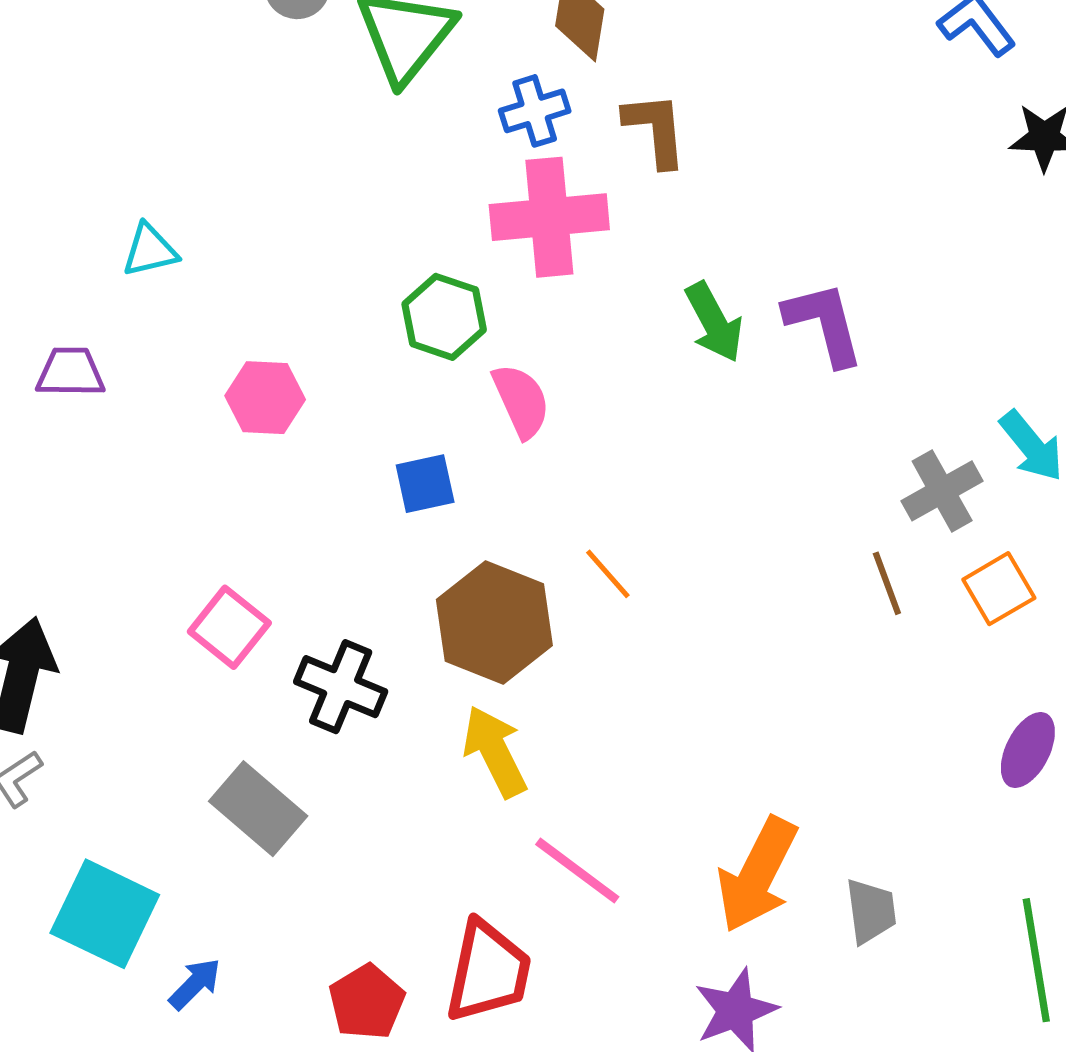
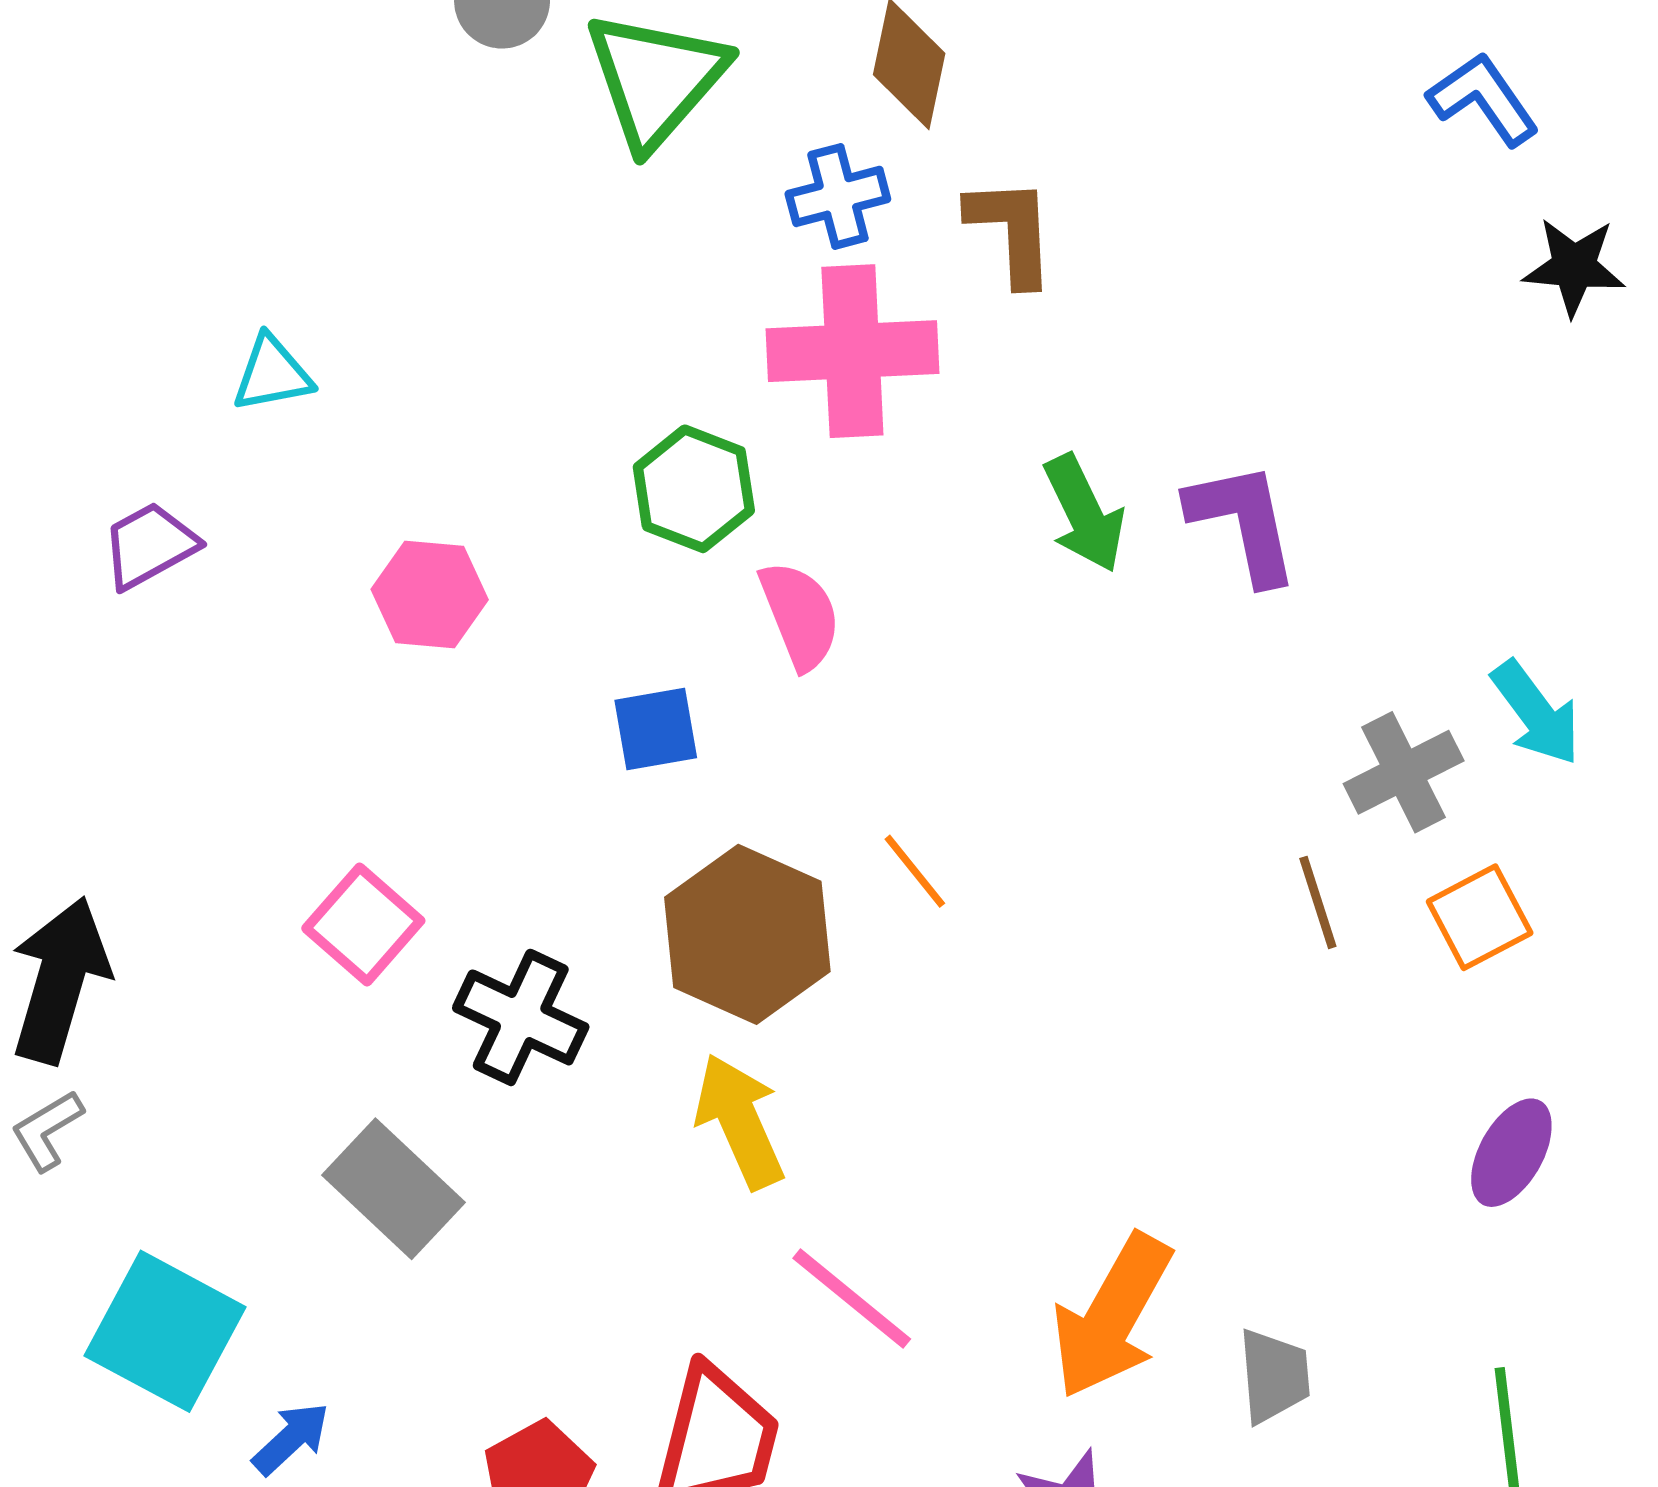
purple trapezoid: (70, 372) -> (149, 545), turned -32

